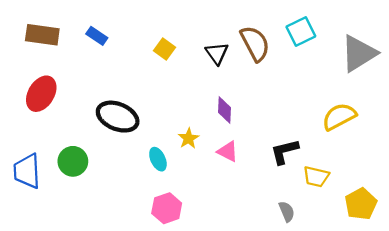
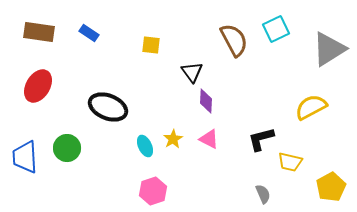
yellow square: (165, 49) -> (151, 45), turned -30
black triangle: (217, 53) -> (192, 72), moved
yellow star: (189, 138) -> (173, 139), moved

